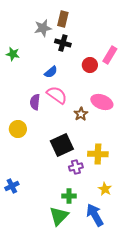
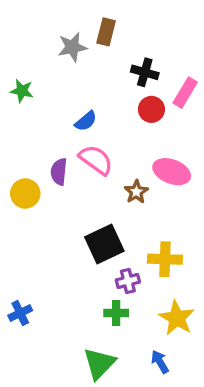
black cross: (63, 43) -> (145, 72), moved
yellow circle: (18, 129) -> (25, 194), moved
yellow star: (105, 189) -> (177, 318), size x1.5
green cross: (69, 196) -> (116, 313), moved
blue arrow: (95, 215) -> (160, 362), size x0.6

